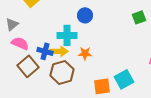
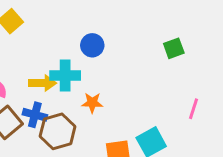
blue cross: (45, 51) -> (35, 115), moved
yellow arrow: (59, 51) -> (42, 83), moved

